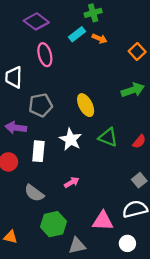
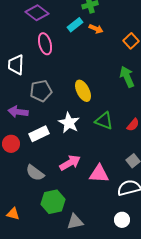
green arrow: (133, 90) -> (127, 77), turned -95
white rectangle: (38, 151) -> (39, 134), turned 60
pink arrow: (72, 182) -> (70, 163), size x1.5
pink triangle: (103, 221) -> (99, 174), moved

